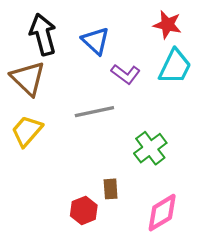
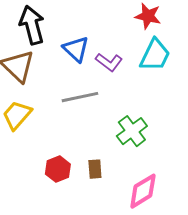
blue triangle: (96, 41) -> (76, 49), moved
red hexagon: (84, 210) -> (58, 169), moved

